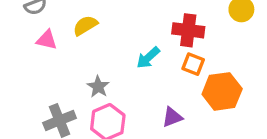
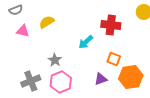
orange square: (193, 64) -> (114, 59), moved
orange hexagon: (222, 91) -> (131, 77), moved

